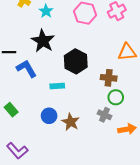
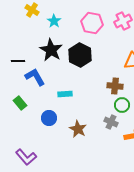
black hexagon: (76, 61) -> (80, 55), moved
green rectangle: (11, 110) -> (20, 103), moved
blue circle: (49, 116) -> (49, 118), moved

